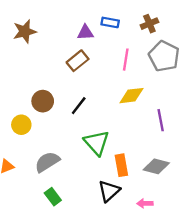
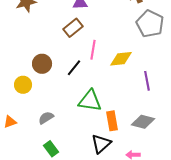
pink line: (126, 60) -> (93, 50), moved
green triangle: (97, 143) -> (90, 101), turned -40
gray semicircle: (47, 162) -> (46, 118), size x0.7

